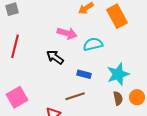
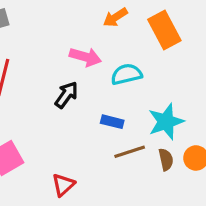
black arrow: (55, 57) -> (66, 95), turned 90
brown line: (75, 96) -> (130, 152), moved

